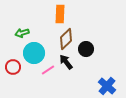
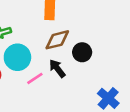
brown diamond: (66, 39) -> (57, 40), turned 30

